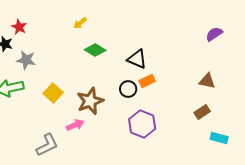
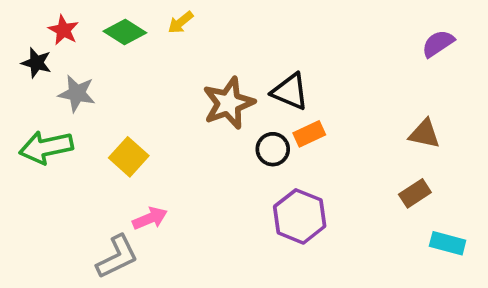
green diamond: (95, 50) -> (125, 32), moved
brown star: (90, 101) -> (229, 103), moved
pink arrow: (75, 125) -> (150, 218), moved

